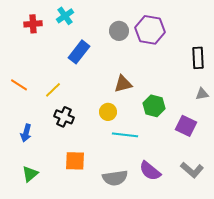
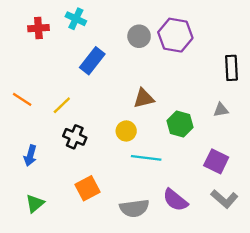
cyan cross: (65, 16) -> (76, 19), turned -30
gray triangle: (202, 94) -> (221, 110), moved
purple square: (186, 126) -> (216, 161), moved
orange square: (75, 161) -> (88, 188), turned -30

